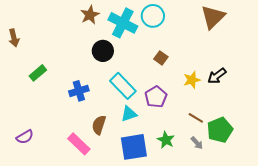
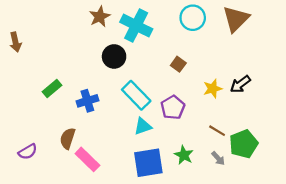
cyan circle: (153, 16) -> (193, 18), moved
green rectangle: (38, 73) -> (52, 89), moved
brown semicircle: (99, 125) -> (68, 138), moved

